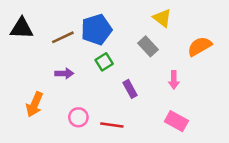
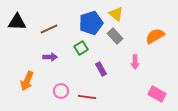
yellow triangle: (162, 18) -> (116, 14), moved
blue pentagon: (96, 30) -> (91, 23), moved
pink rectangle: (176, 121) -> (157, 94), moved

